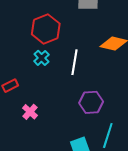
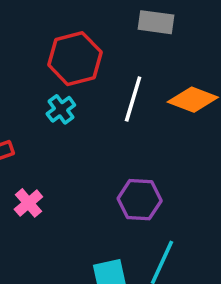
white line: (74, 62) -> (133, 99), moved

